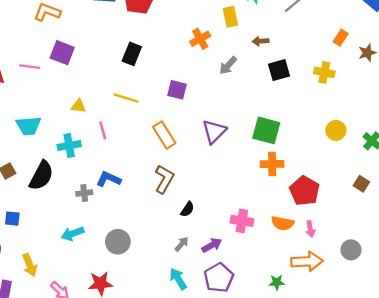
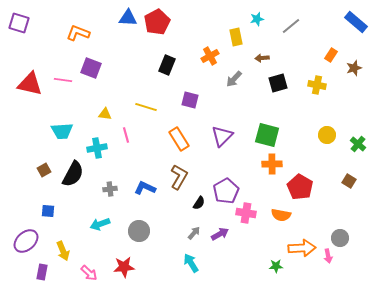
black rectangle: (132, 54) -> (167, 65), moved
blue L-shape: (109, 179) -> (145, 188), moved
pink arrow: (310, 229) -> (328, 256), moved
purple pentagon: (219, 278) -> (226, 191), moved

